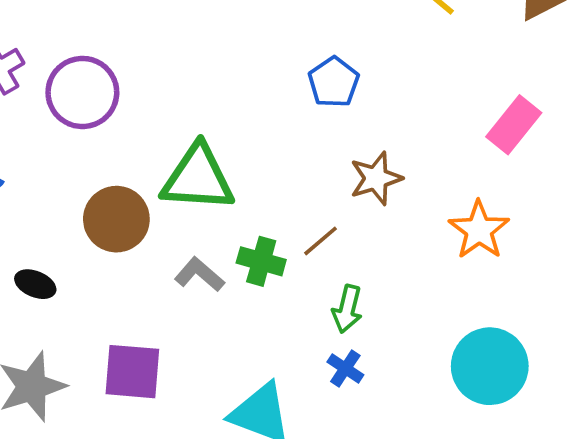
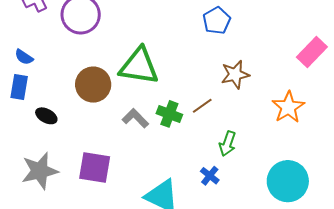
green arrow: (347, 309) -> (228, 144), moved

